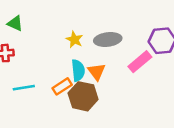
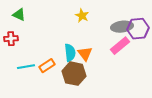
yellow star: (74, 39) -> (82, 16), moved
gray ellipse: (108, 39) -> (122, 27), moved
orange rectangle: (62, 86) -> (47, 66), moved

